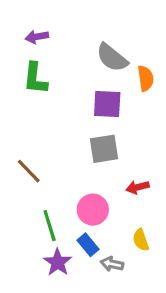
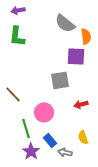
purple square: (107, 104) -> (76, 56), moved
pink circle: (93, 210) -> (44, 112), moved

